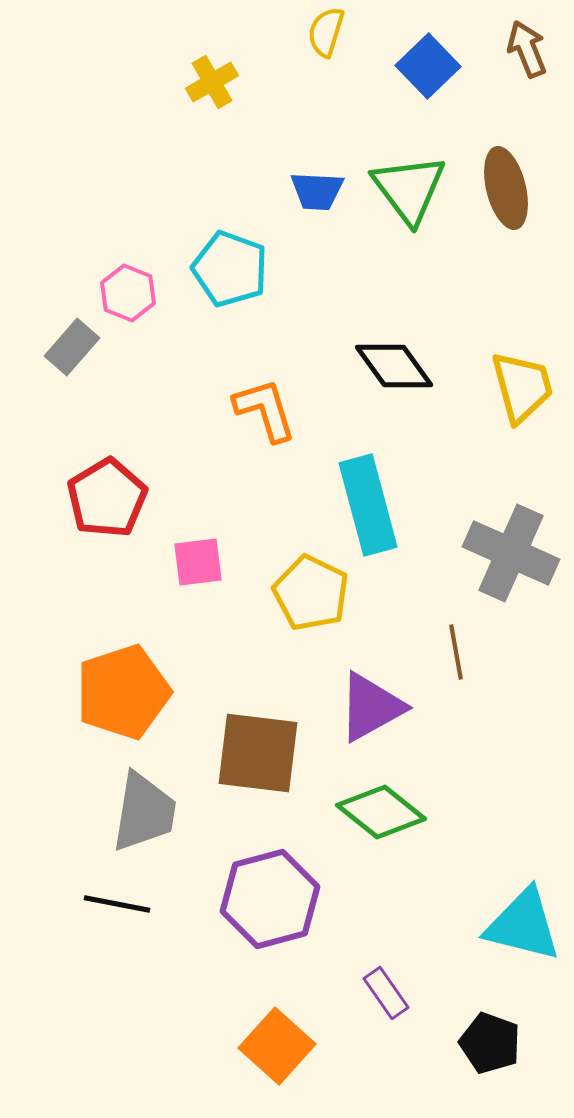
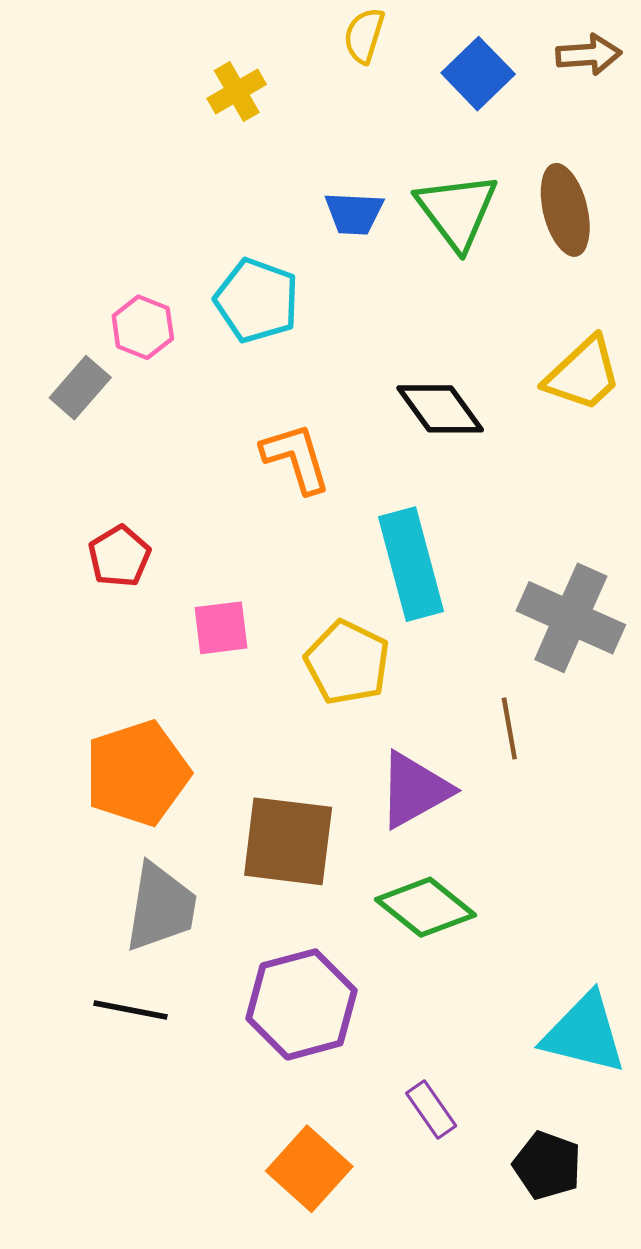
brown arrow: (527, 49) -> (589, 55), turned 108
yellow trapezoid: (522, 387) -> (583, 374), moved, turned 62
red pentagon: (107, 498) -> (119, 556), size x0.7

